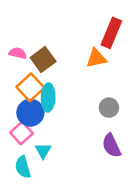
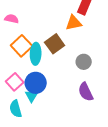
brown square: (43, 60) -> (55, 44), moved
blue circle: (30, 113) -> (36, 83), moved

